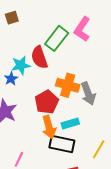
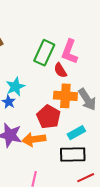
pink L-shape: (82, 29) -> (69, 52), moved
red semicircle: (39, 57) -> (60, 70), moved, size x0.7
orange arrow: (49, 127) -> (34, 139), moved, turned 110

